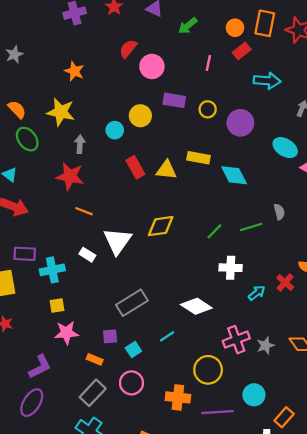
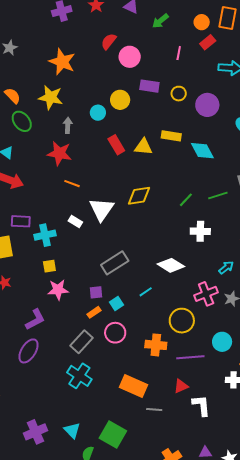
orange star: (74, 71) -> (62, 62), size x1.5
cyan arrow: (257, 293) -> (226, 268), moved
orange rectangle: (95, 359) -> (94, 312), moved, turned -56

